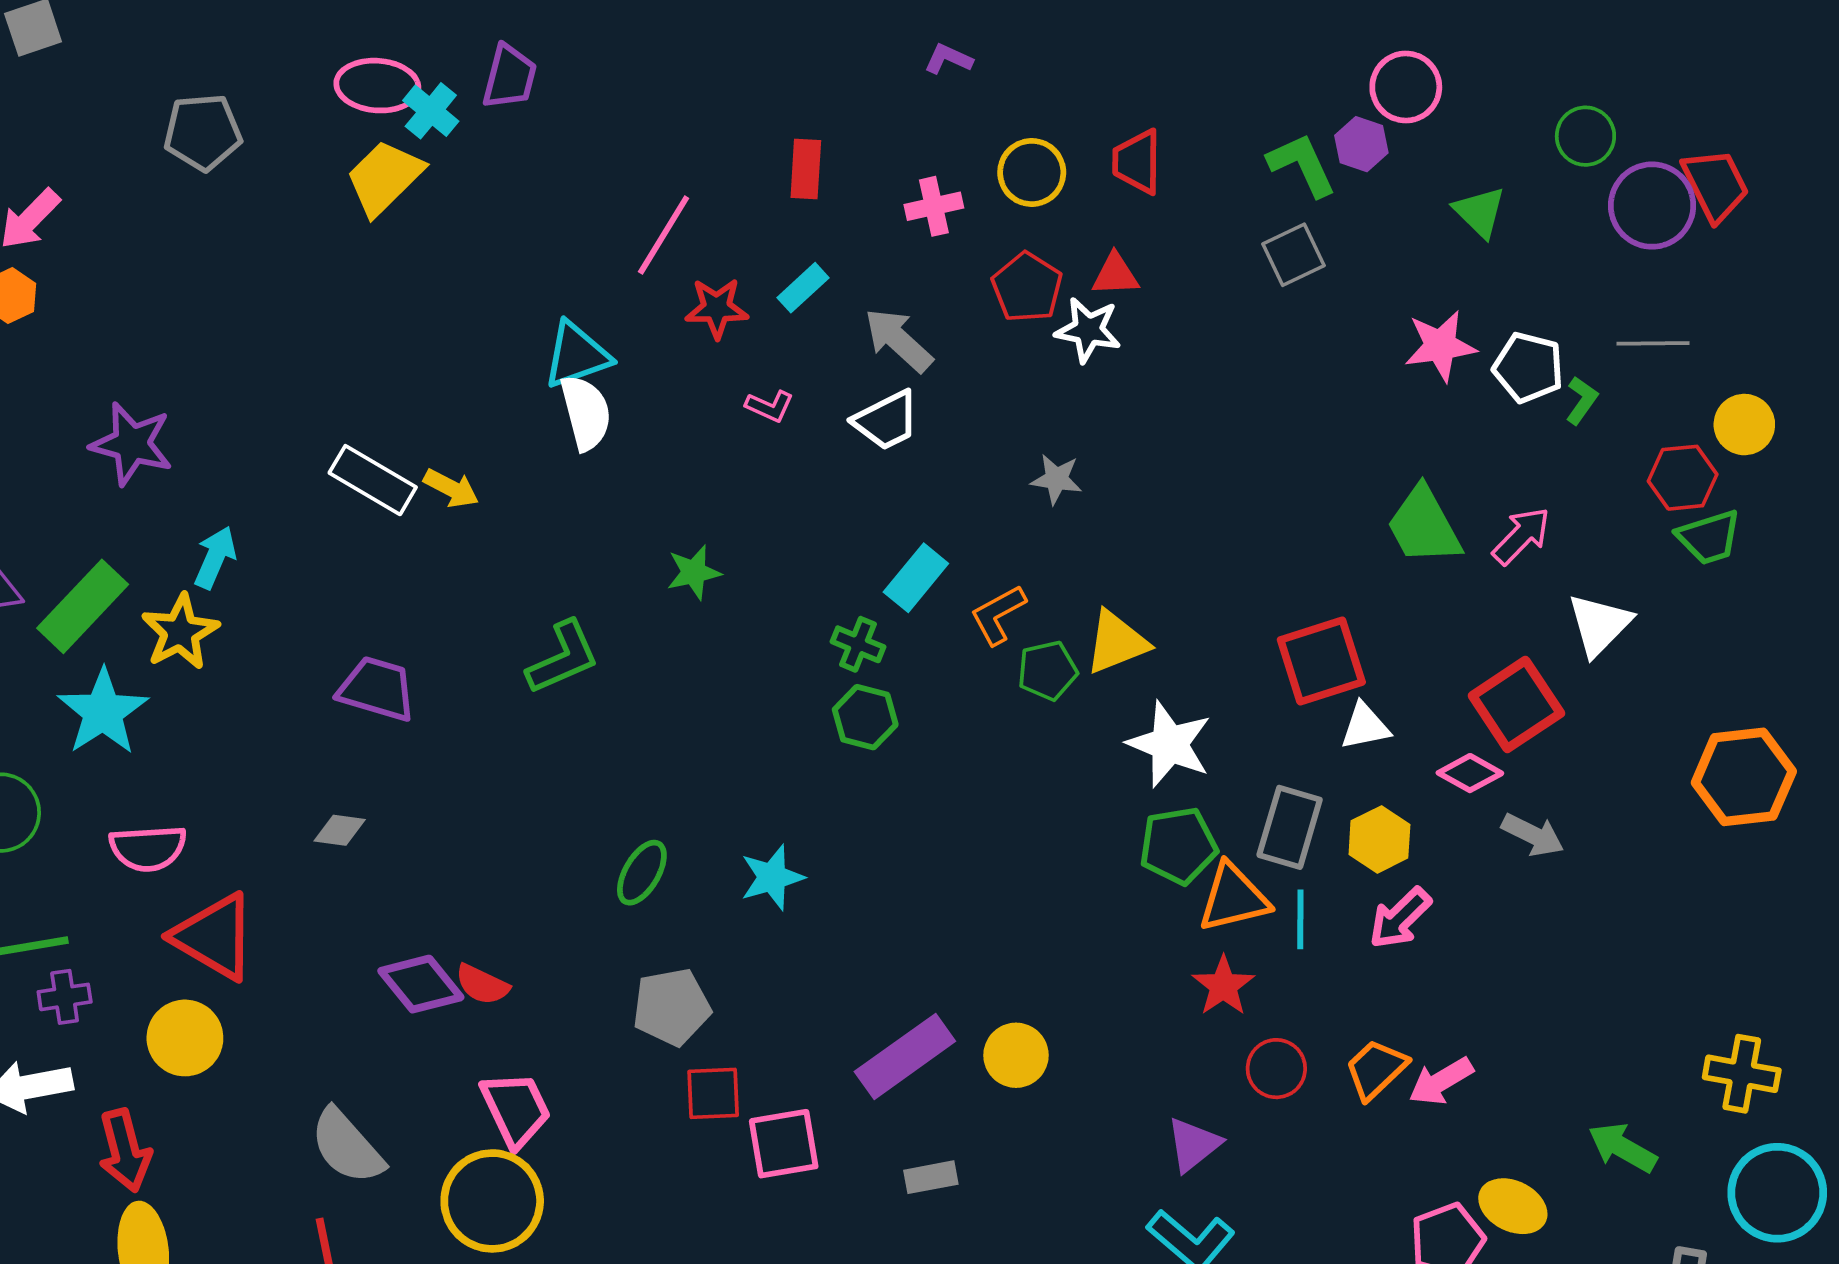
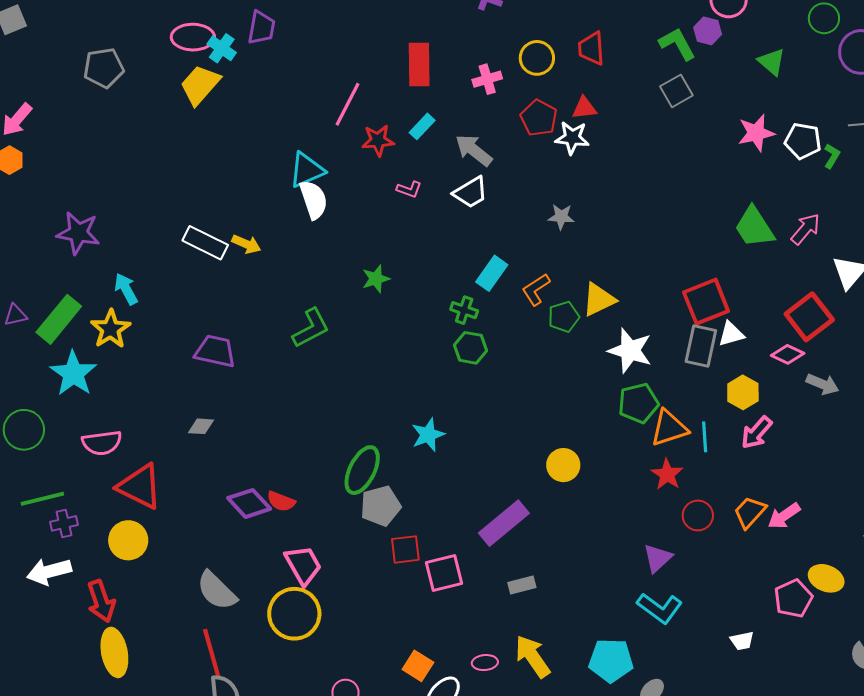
red rectangle: (806, 169) -> (419, 65), size x1.4
cyan arrow: (215, 557) -> (126, 289), turned -48
gray rectangle: (1290, 827) -> (701, 346), moved
green ellipse: (642, 873) -> (362, 470), moved, size x1.4
yellow circle: (1016, 1055) -> (563, 465), moved

